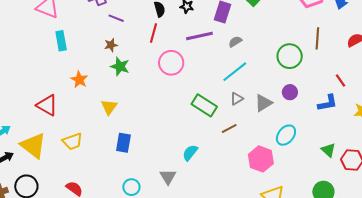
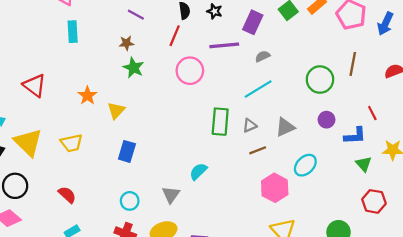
orange star: (79, 80) -> (87, 96), moved
purple circle: (290, 92) -> (327, 120), moved
gray triangle: (237, 99) -> (250, 126), moved
red triangle: (47, 105) -> (34, 85), moved
green rectangle: (204, 105) -> (220, 122), turned 55
brown line: (229, 128) -> (258, 150), moved
green triangle: (328, 150) -> (364, 164), moved

